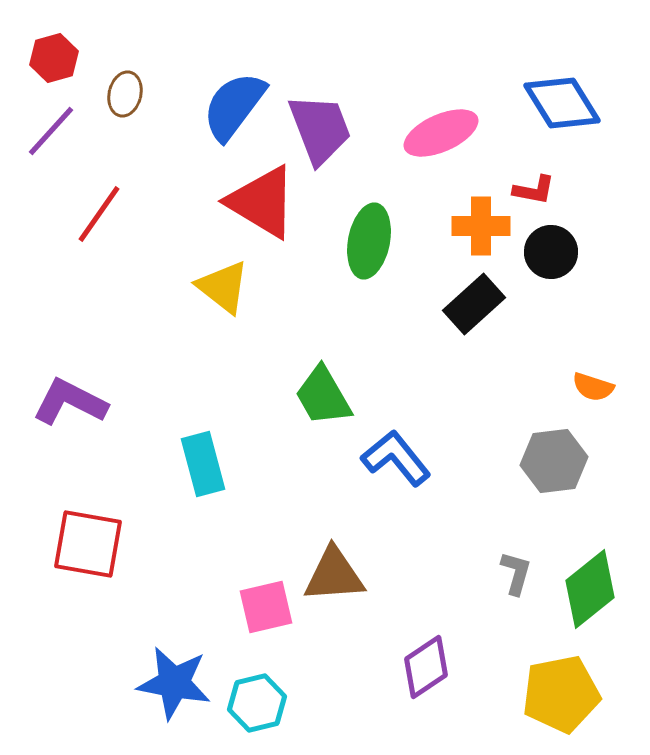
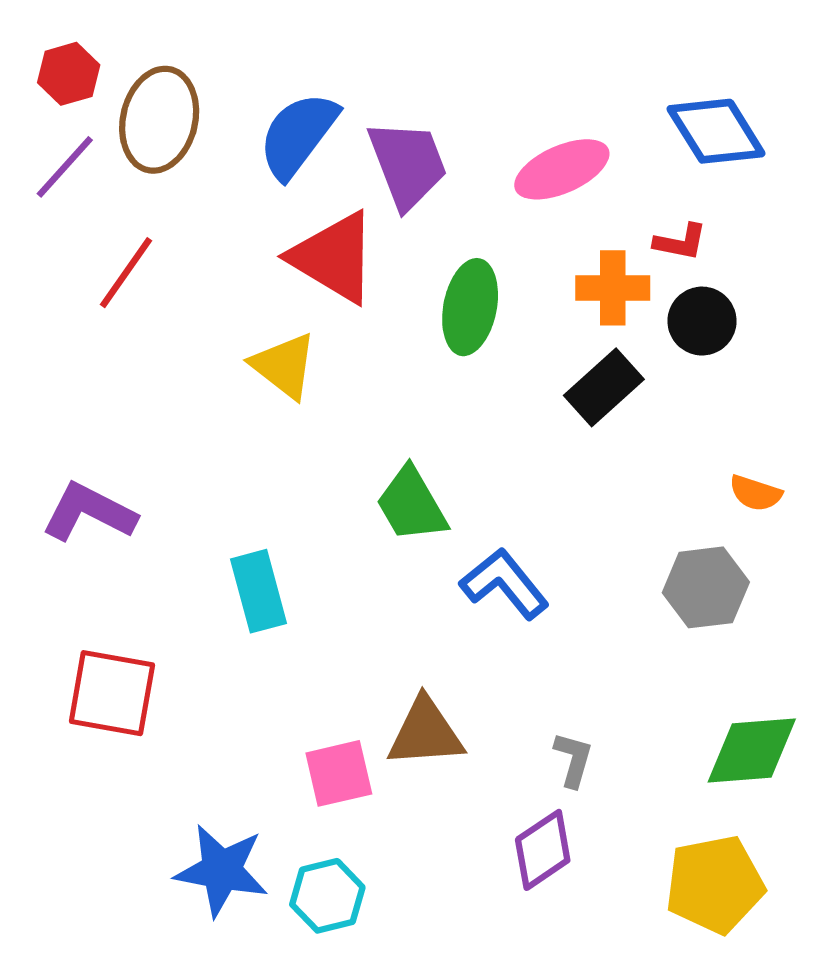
brown ellipse: (125, 94) -> (159, 120), size x1.8
gray L-shape: (516, 573) -> (573, 759), moved
green diamond: (590, 589) -> (752, 751), turned 34

